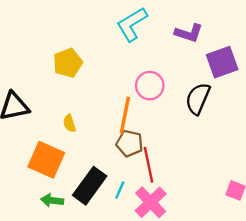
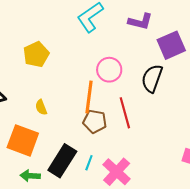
red line: (149, 165) -> (125, 113), moved

